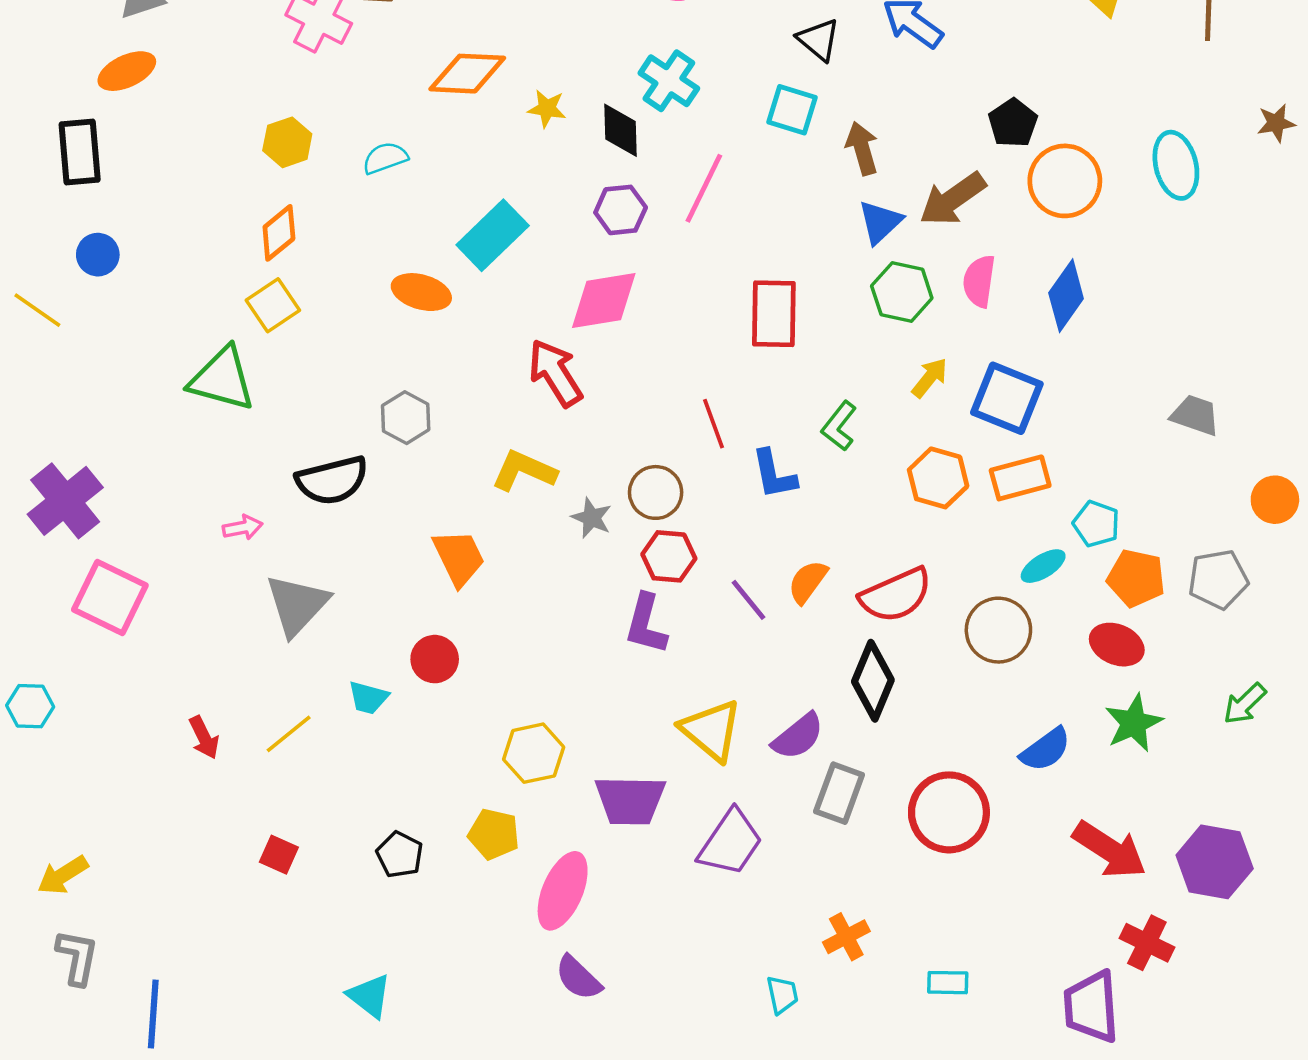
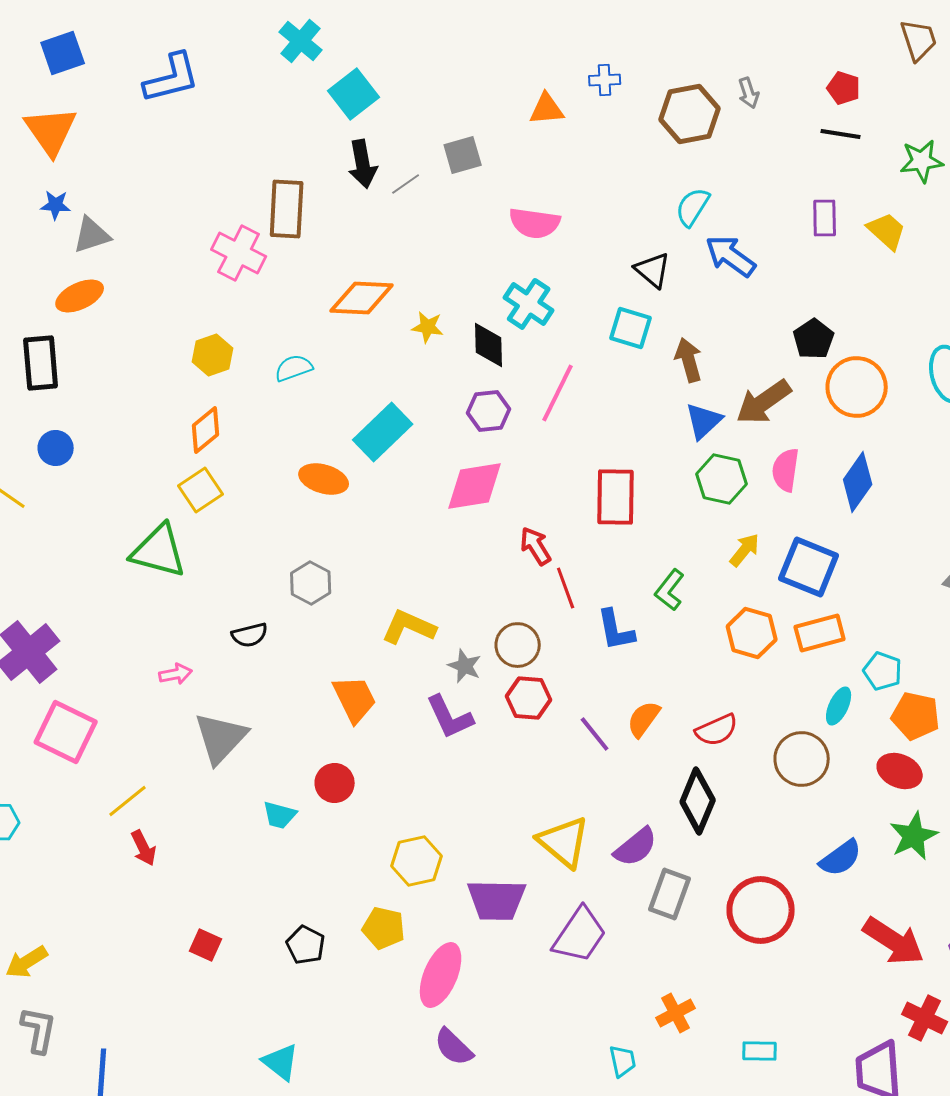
red arrow: (555, 373) -> (536, 546), moved, size x0.7
black semicircle: (332, 480) -> (250, 635), size x0.6
cyan ellipse: (1043, 566) -> (839, 706), turned -33
red semicircle: (896, 595) -> (717, 730), size x0.7
purple L-shape: (646, 624) -> (450, 717), moved, turned -40
yellow line: (289, 734) -> (128, 801), moved

